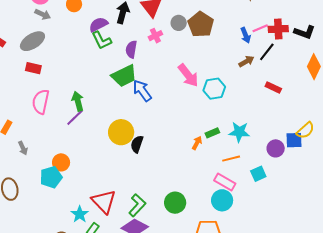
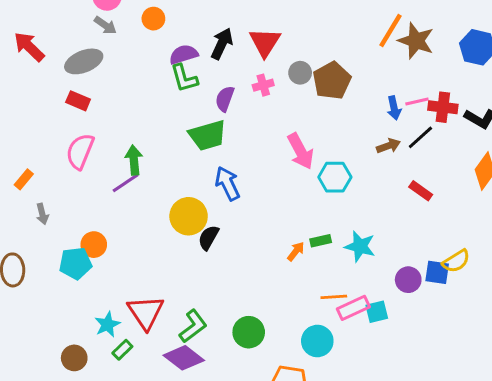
blue arrow: (142, 91) -> (228, 183), moved
orange line: (231, 159) -> (334, 297), moved
pink rectangle: (225, 182) -> (353, 308), moved, turned -65

